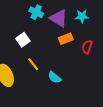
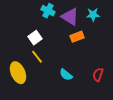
red semicircle: (87, 47) -> (98, 75), moved
yellow line: (33, 64) -> (37, 57), moved

